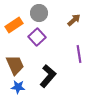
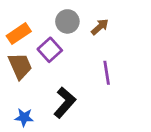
gray circle: (39, 13) -> (67, 21), moved
brown trapezoid: (15, 65) -> (20, 66), moved

